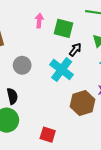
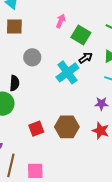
brown hexagon: (83, 103) -> (67, 127), moved
red square: (48, 135) -> (36, 129), turned 35

